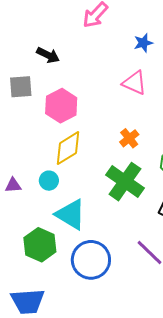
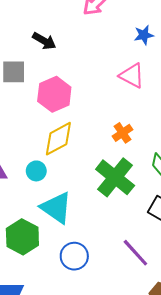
blue circle: (91, 260) -> (74, 256), size x0.7

